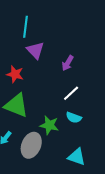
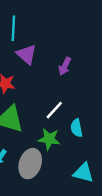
white line: (71, 93) -> (54, 110), moved
cyan semicircle: (74, 117) -> (77, 128), turned 63

